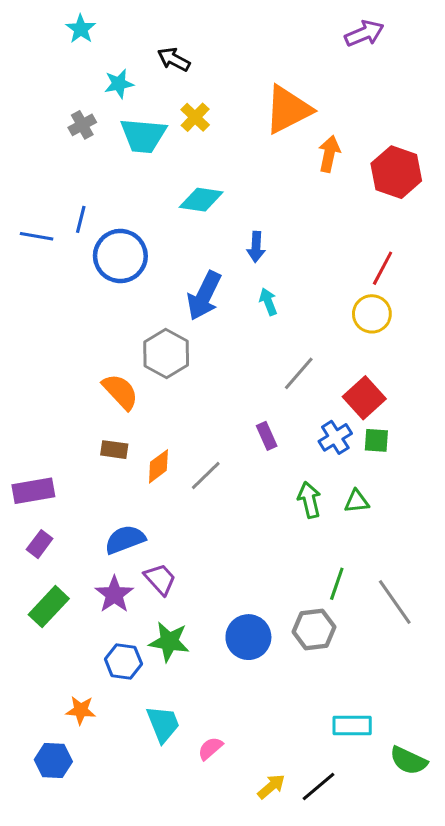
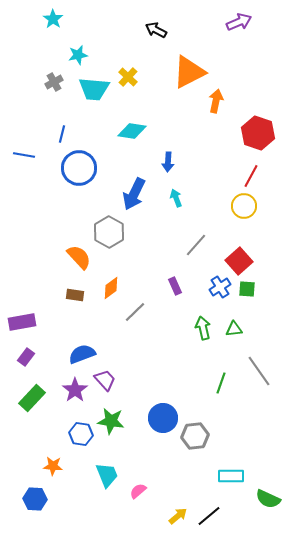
black arrow: (174, 59) -> (156, 30), moved
red hexagon: (396, 172) -> (258, 133), moved
blue line: (81, 219) -> (62, 134), moved
orange diamond: (158, 466) -> (111, 288), moved
gray line: (395, 602) -> (259, 371), moved
gray hexagon: (314, 629) -> (195, 436), moved

